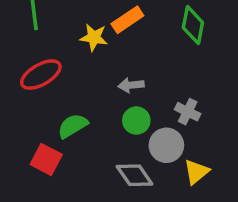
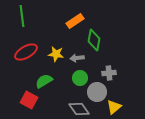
green diamond: (193, 25) -> (94, 40), moved
yellow star: (94, 37) -> (56, 54), moved
gray cross: (188, 112) -> (109, 73), turned -32

